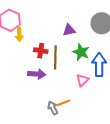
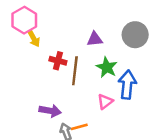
yellow arrow: (19, 34) -> (34, 39), turned -32
purple arrow: (37, 74) -> (50, 111), moved

